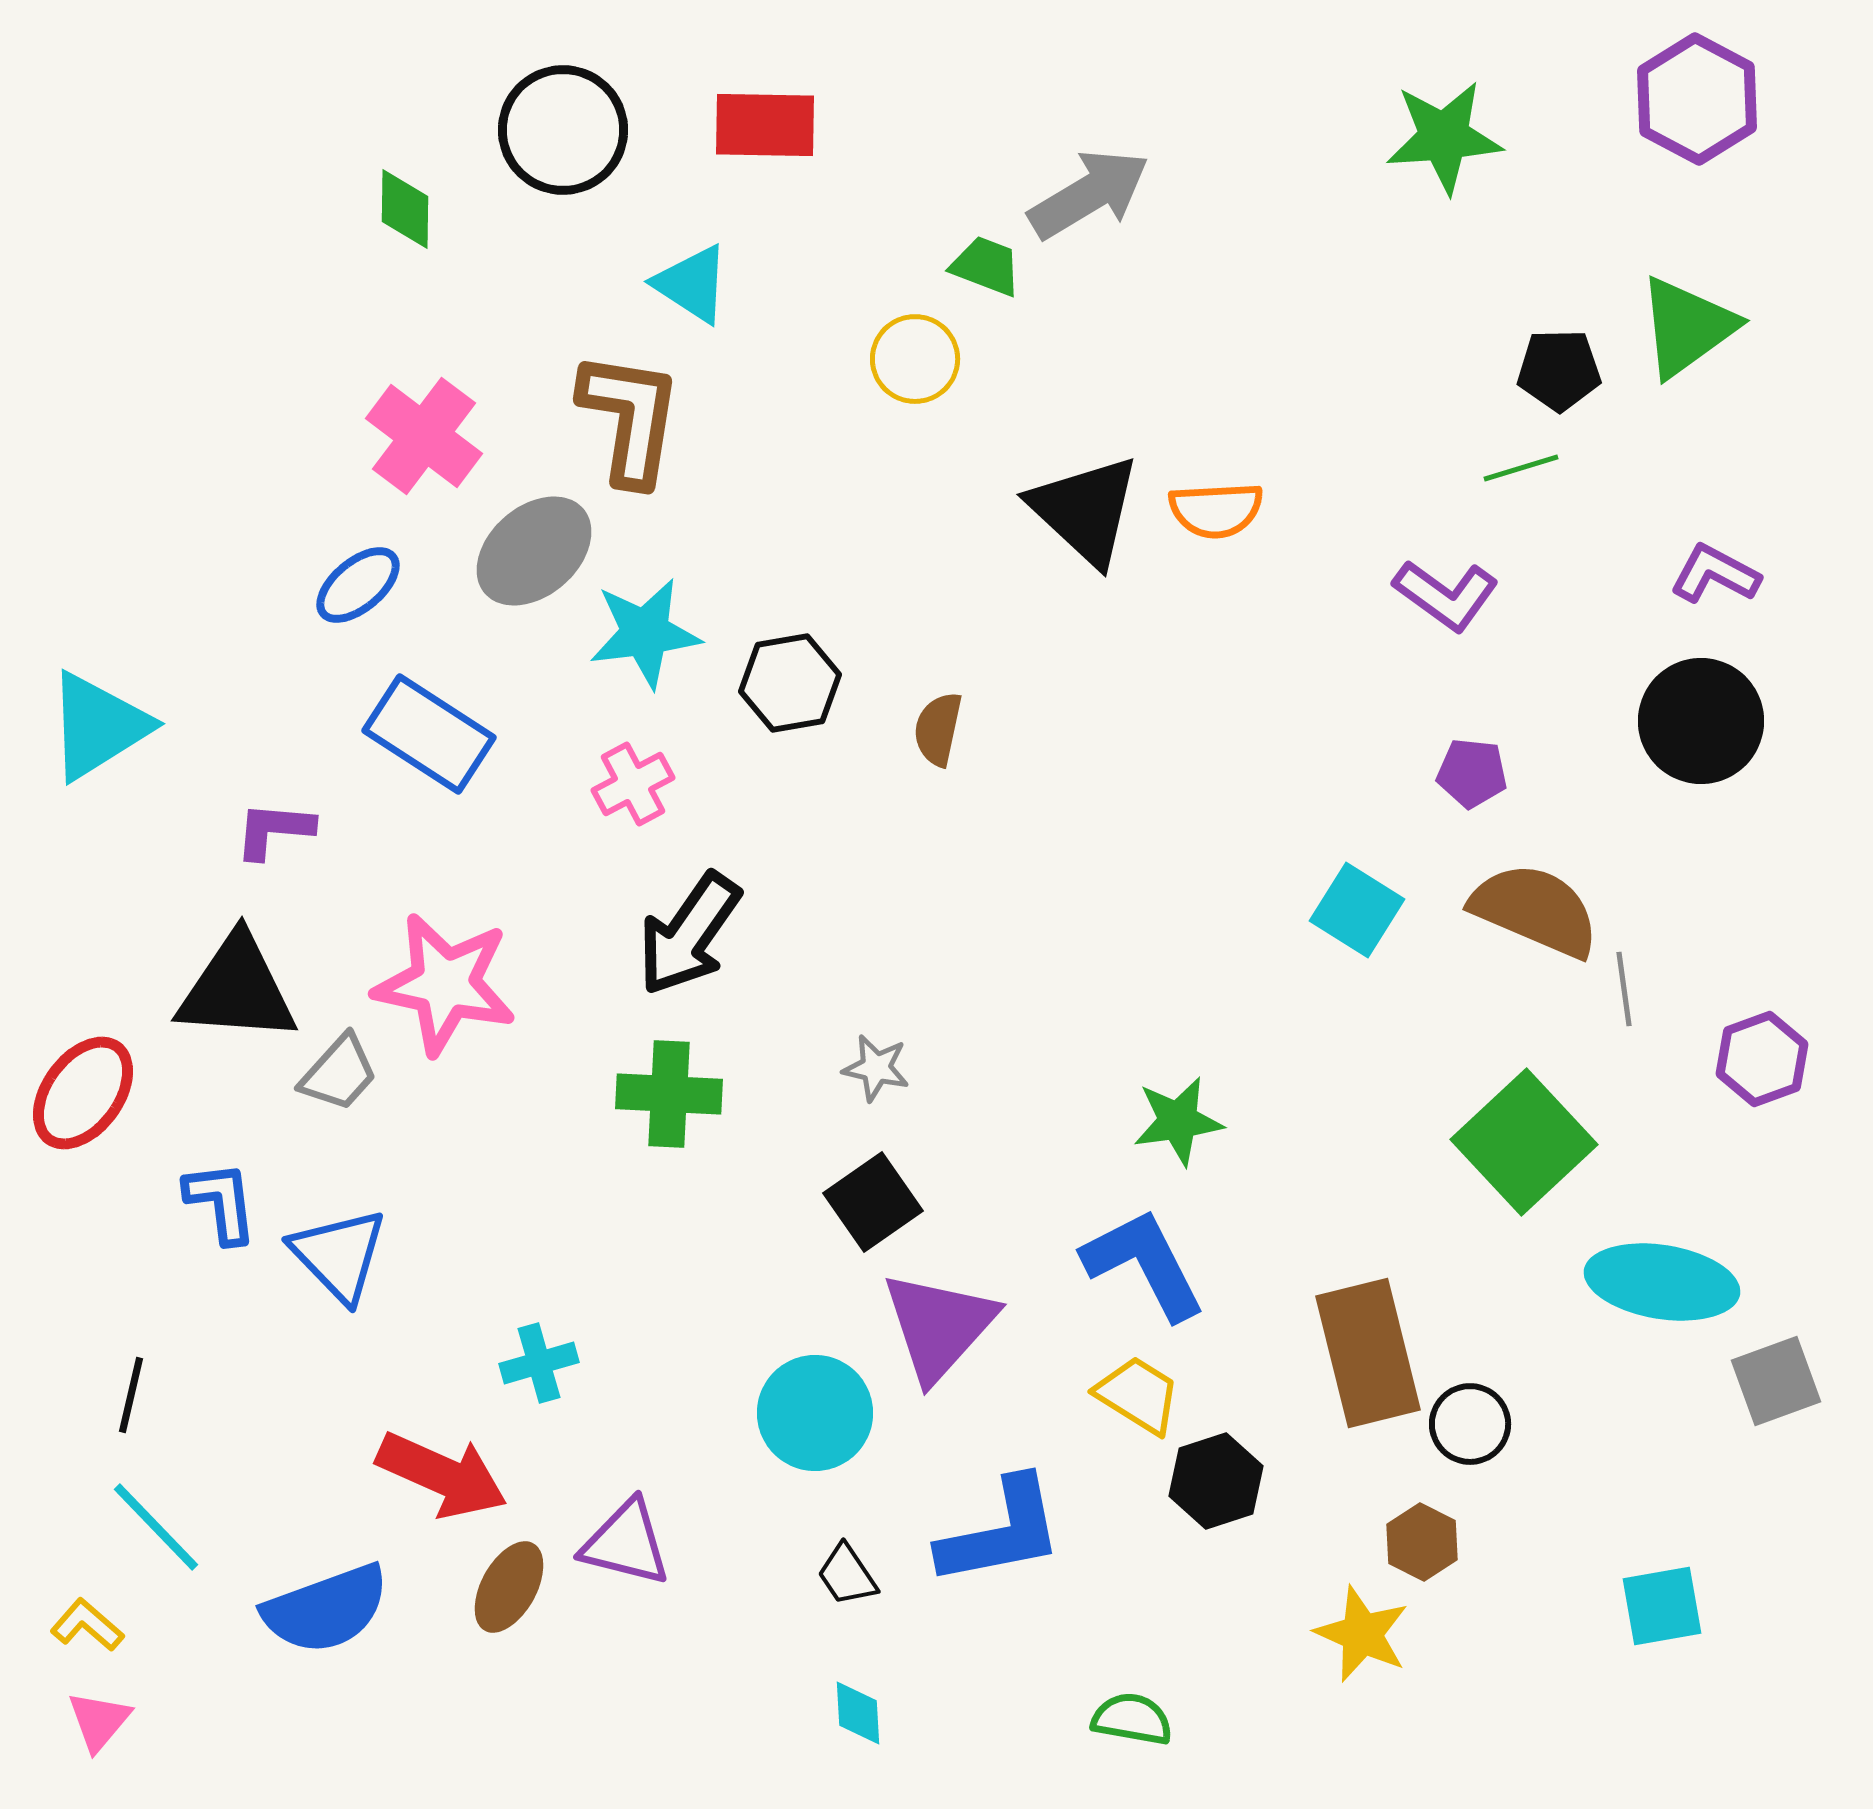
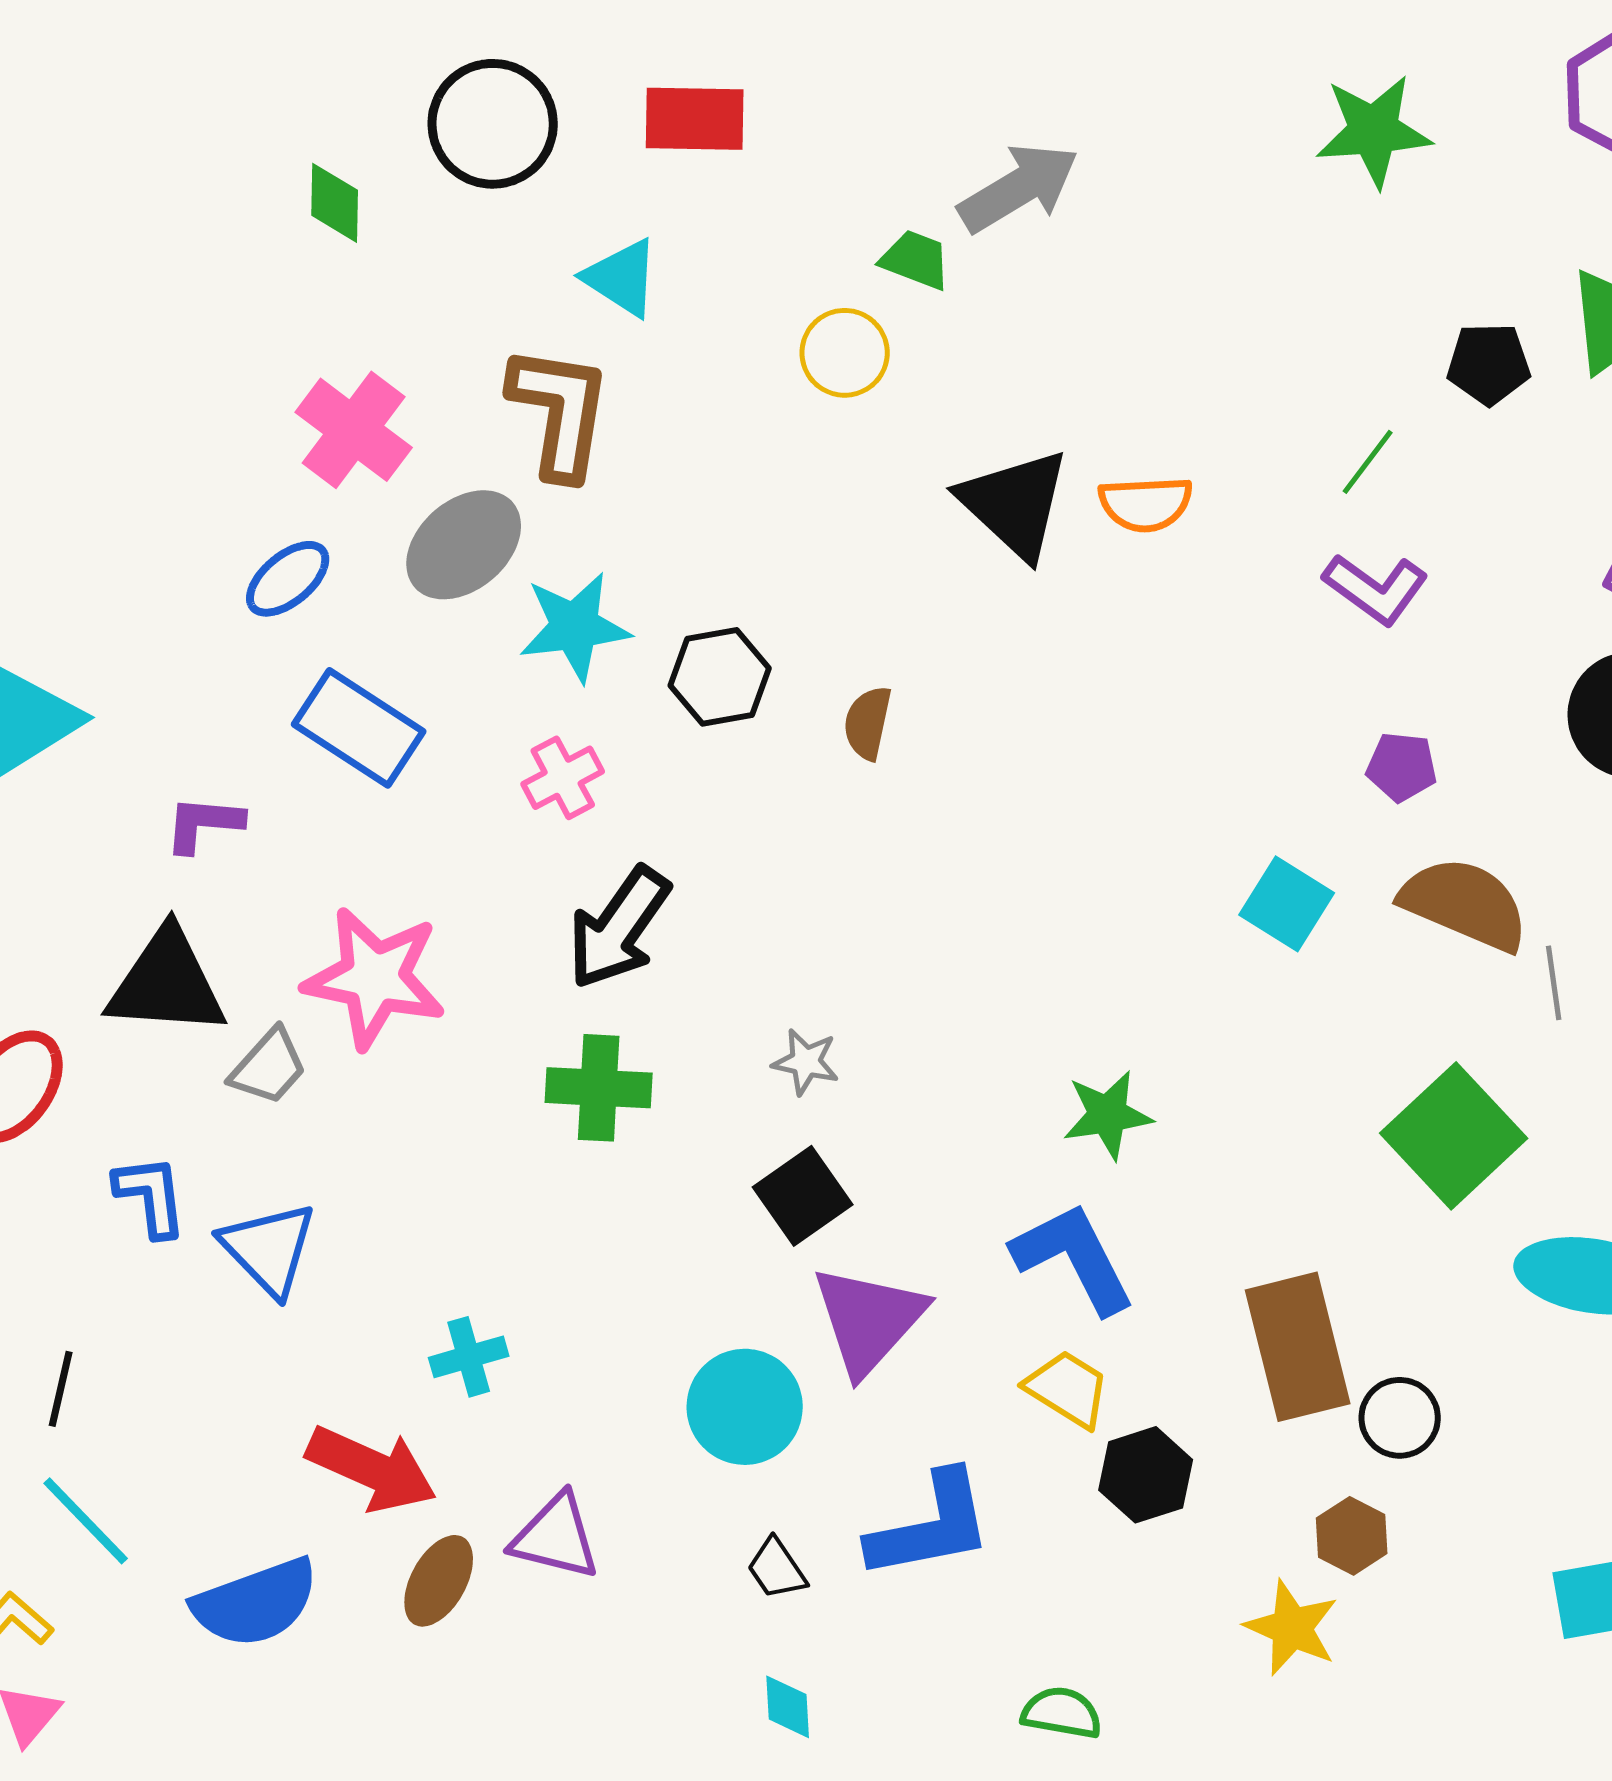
green line: (1521, 468) -> (1368, 462), moved, turned -36

